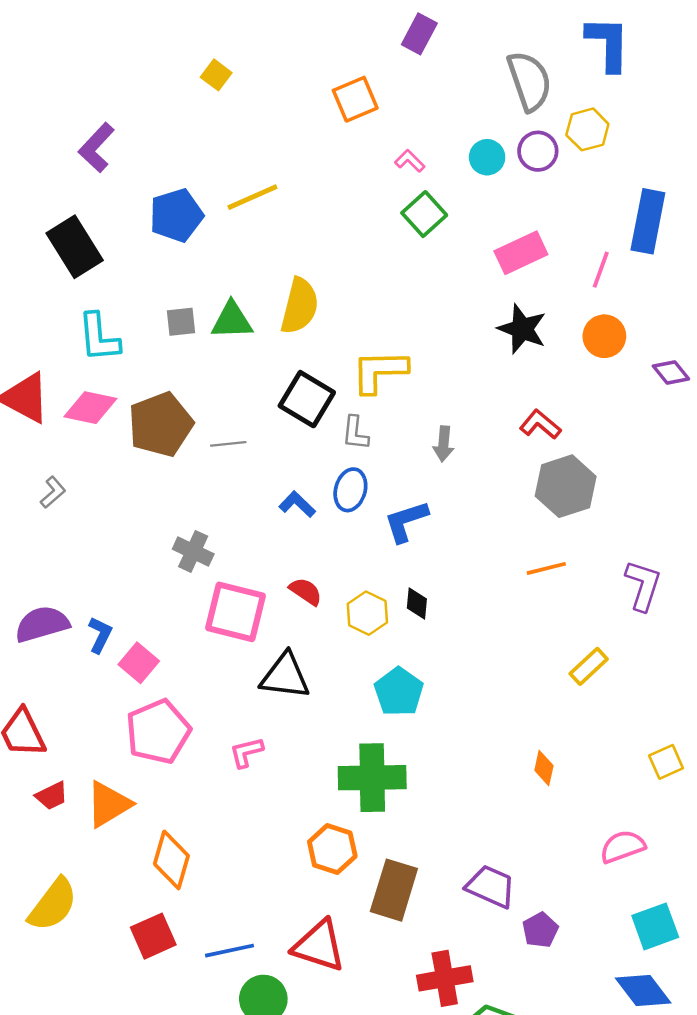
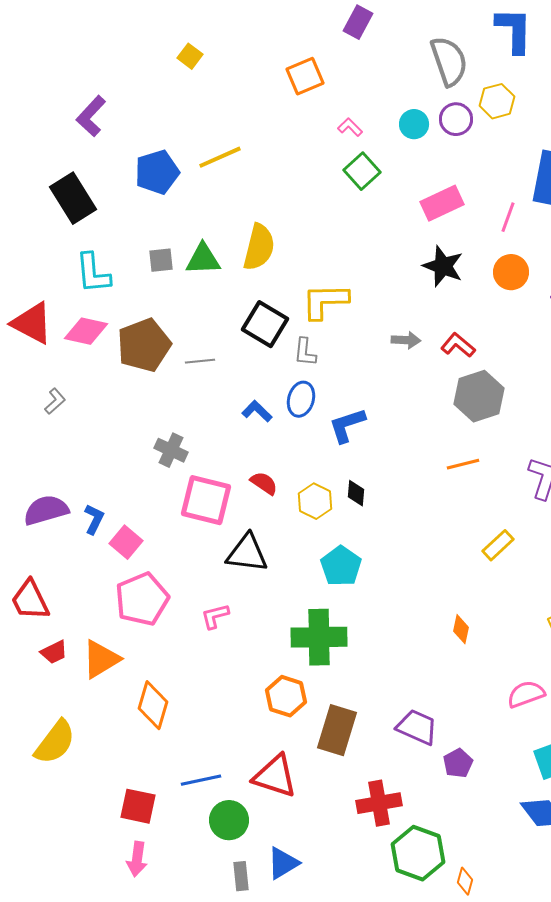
gray arrow: (444, 444) -> (406, 340), moved, turned -92
red square: (153, 936) -> (138, 806), moved, turned 36

